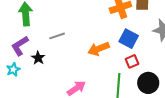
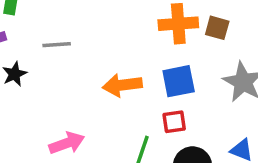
blue square: (129, 39) -> (179, 81), turned 36

